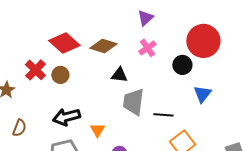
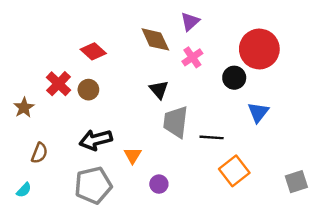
red diamond: (64, 43) -> (93, 51), size x0.7
brown diamond: (103, 46) -> (155, 39), moved, turned 48
black triangle: (119, 75) -> (159, 90), turned 42

